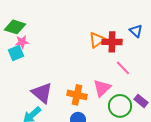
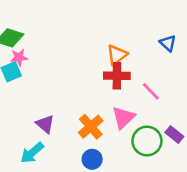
red cross: (112, 42) -> (117, 76), moved
purple triangle: (42, 93) -> (45, 124), size x0.7
orange cross: (77, 95) -> (91, 127), turned 36

